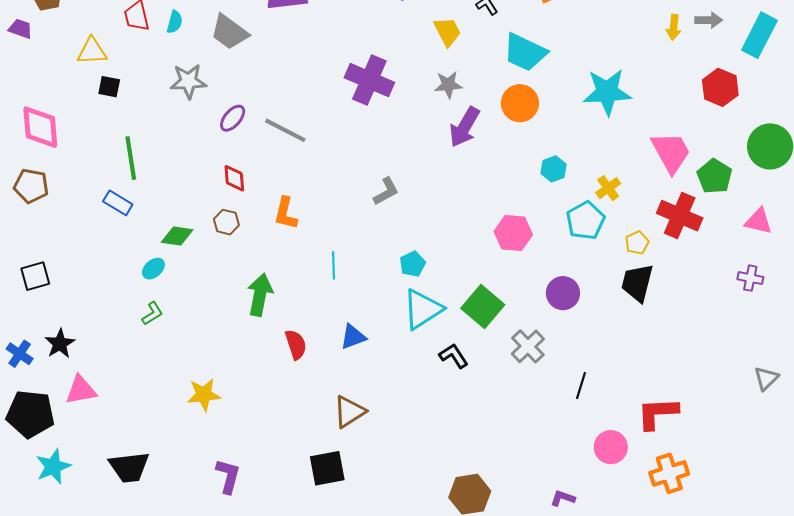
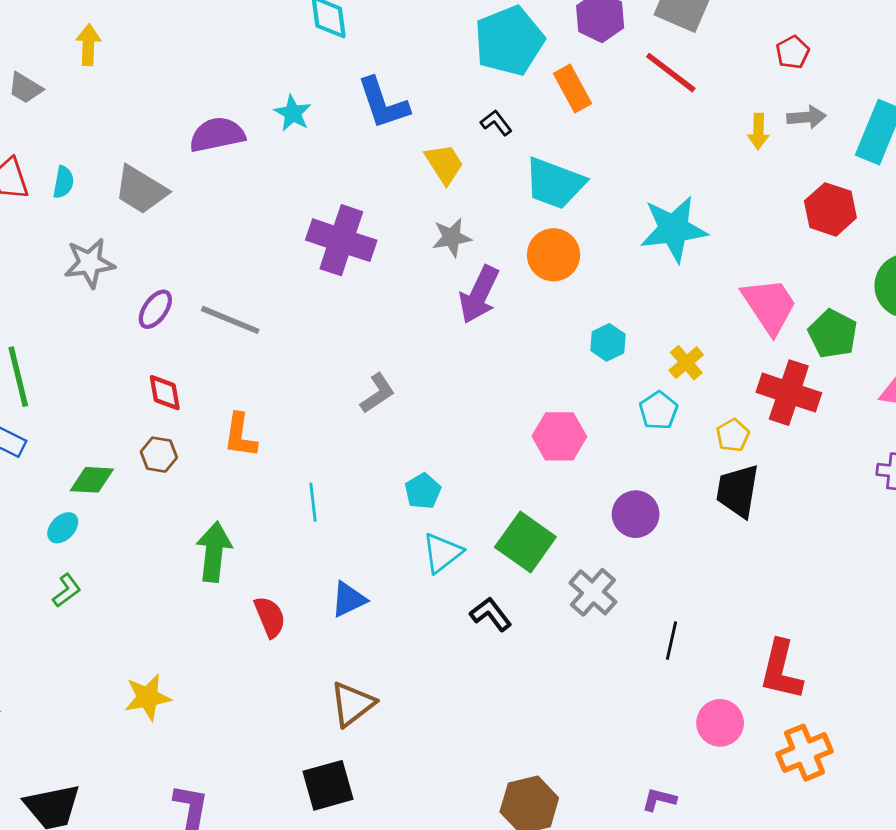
cyan pentagon: (586, 221) -> (658, 411), size x0.7
cyan triangle: (423, 309) -> (442, 553), size x0.7
red L-shape: (657, 413) -> (781, 670), turned -69

